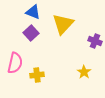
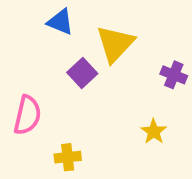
purple square: (31, 33) -> (82, 73), moved
yellow cross: (37, 75) -> (68, 157), moved

